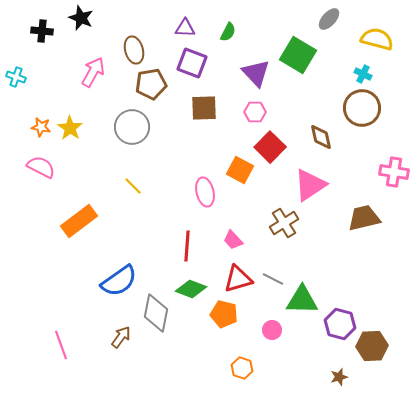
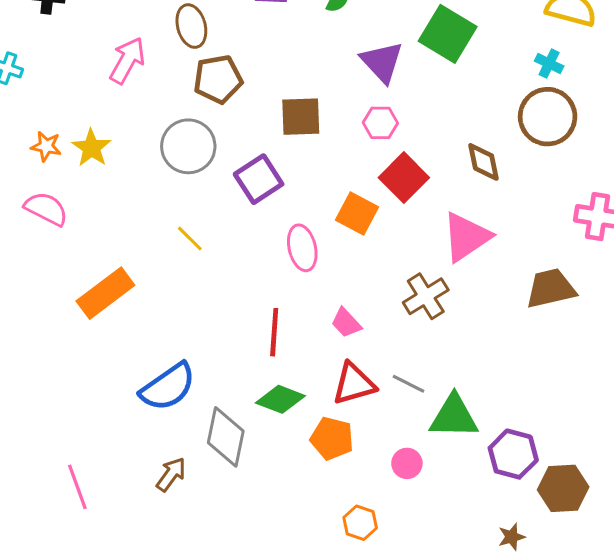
purple square: (192, 63) -> (259, 179), moved, turned 36

